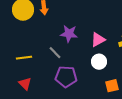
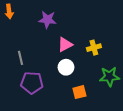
purple star: (69, 34) -> (47, 20), moved
gray line: (55, 53) -> (20, 58), turned 32

